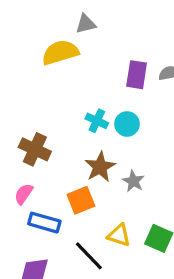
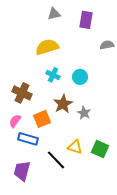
yellow semicircle: (60, 52) -> (47, 47), moved
purple rectangle: (137, 75) -> (86, 20), moved
cyan cross: (97, 121) -> (53, 75), moved
orange square: (81, 200) -> (42, 119), moved

